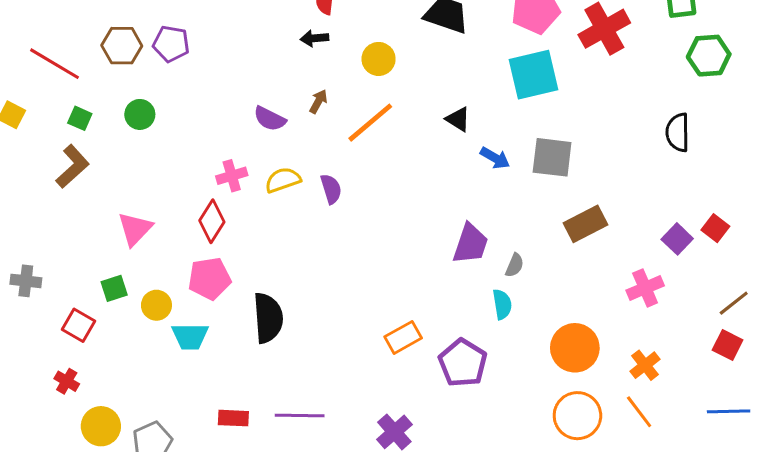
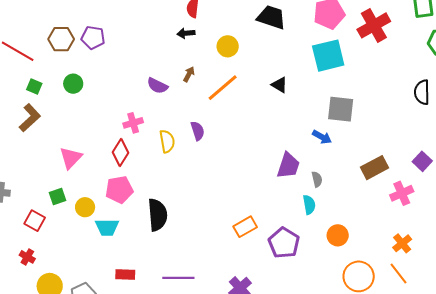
blue arrow: (495, 158) -> (322, 137), moved
yellow semicircle: (283, 180) -> (167, 141), moved, turned 100
brown rectangle: (586, 224) -> (374, 168), moved
gray semicircle: (515, 265) -> (317, 179), turned -35
orange circle: (575, 348) -> (338, 235), moved, size x0.7
red rectangle: (233, 418) -> (125, 274), moved

